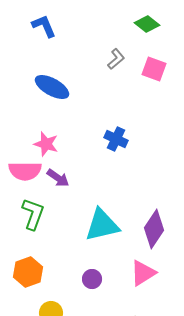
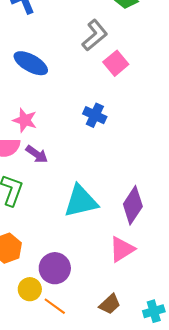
gray L-shape: (116, 59) -> (95, 35), size x1.5
pink square: (154, 69) -> (116, 63), moved, turned 30
purple circle: (92, 279) -> (55, 268), moved, size x1.6

